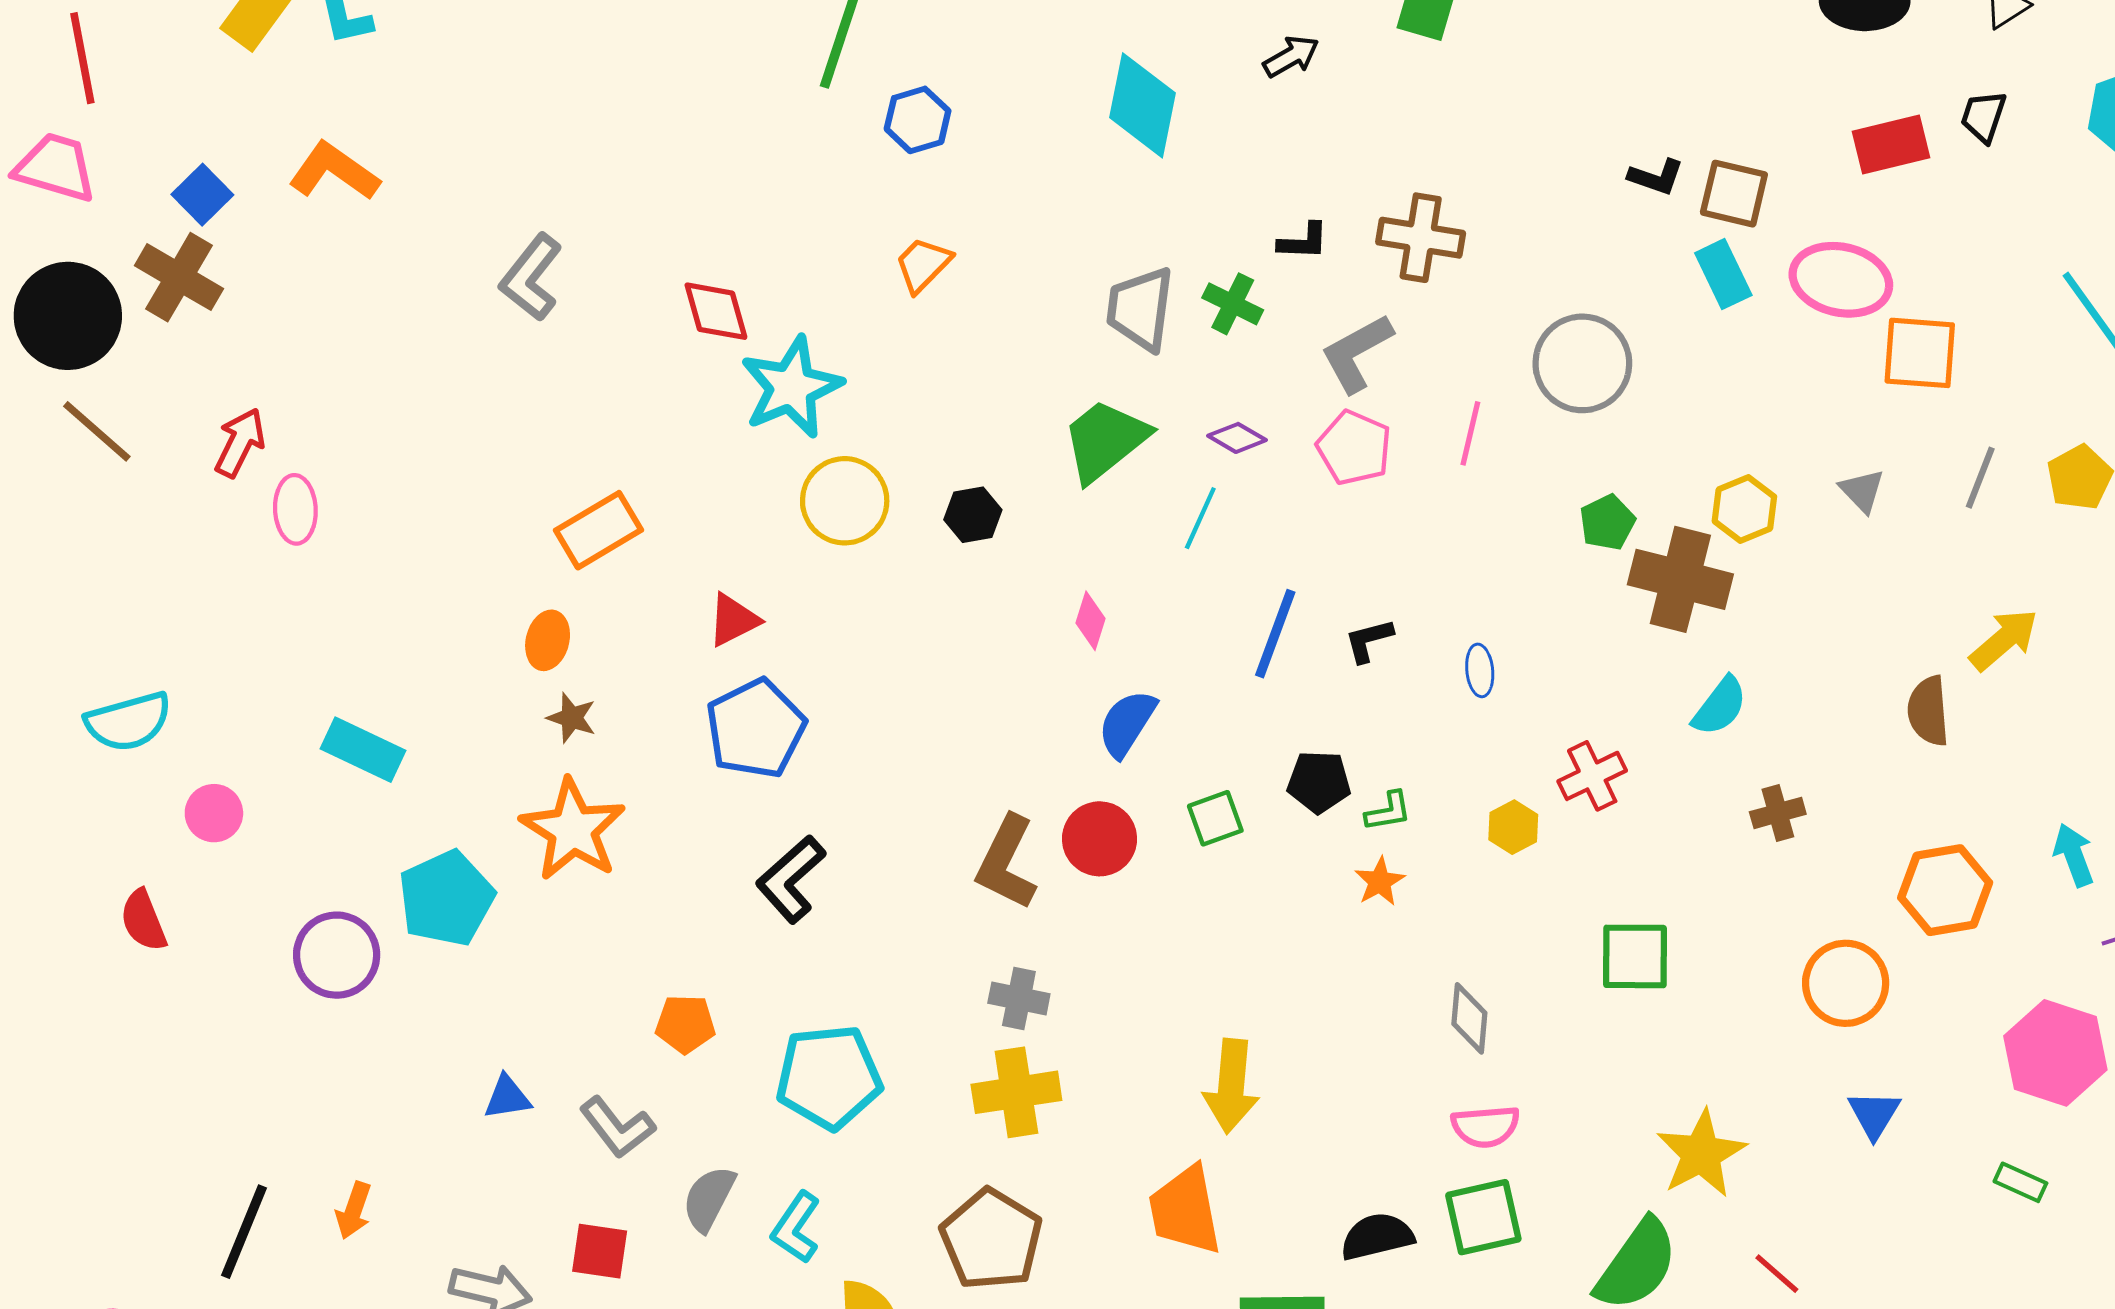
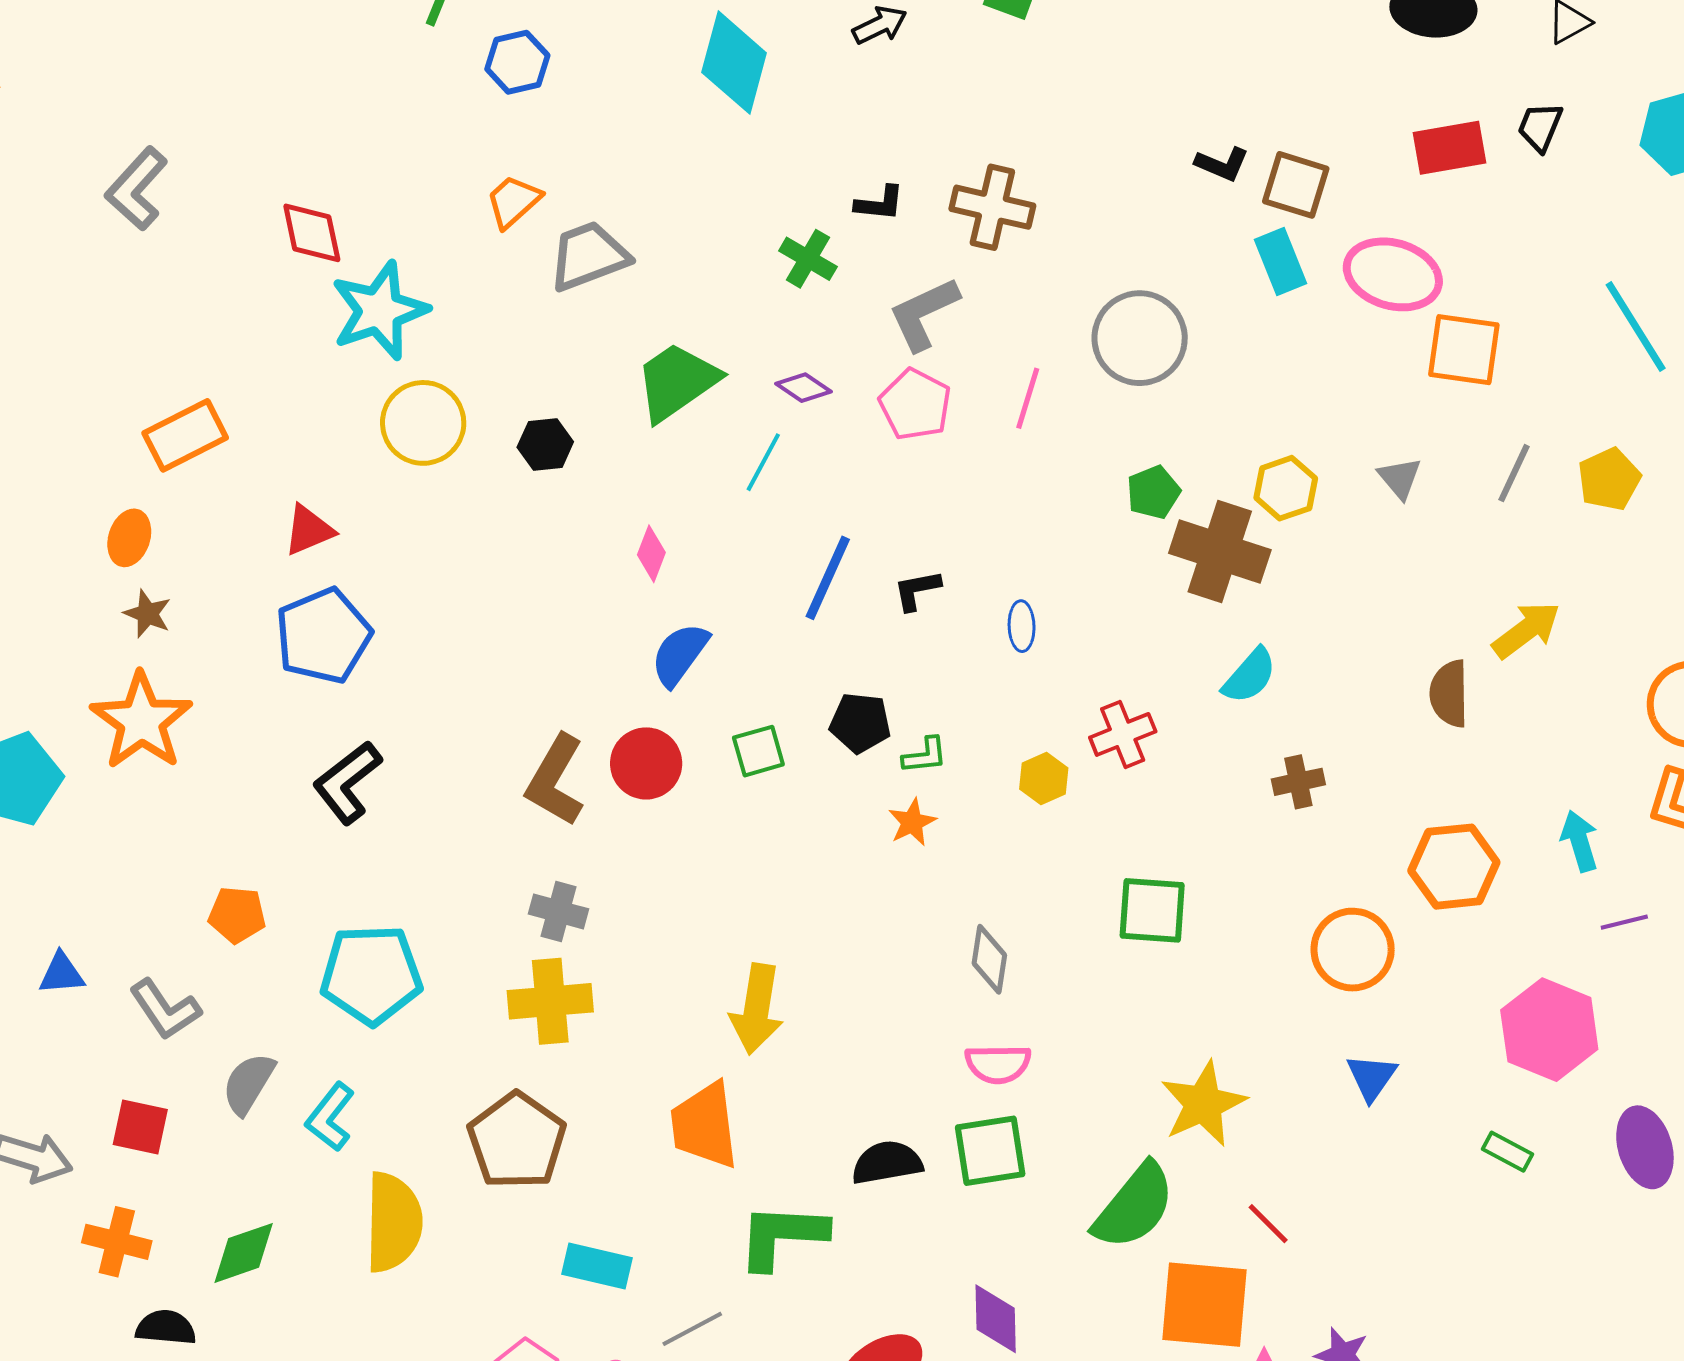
gray trapezoid: (1140, 309) -> (589, 256), moved, turned 58

